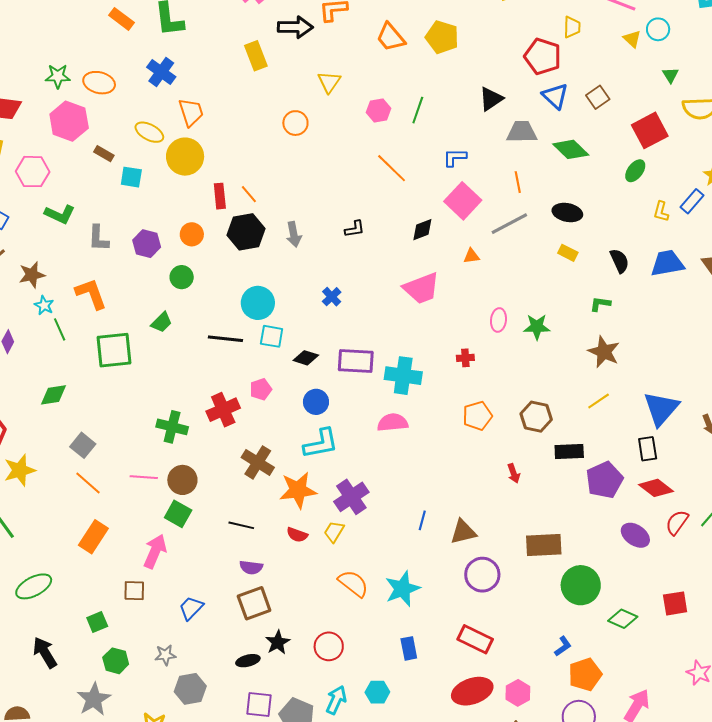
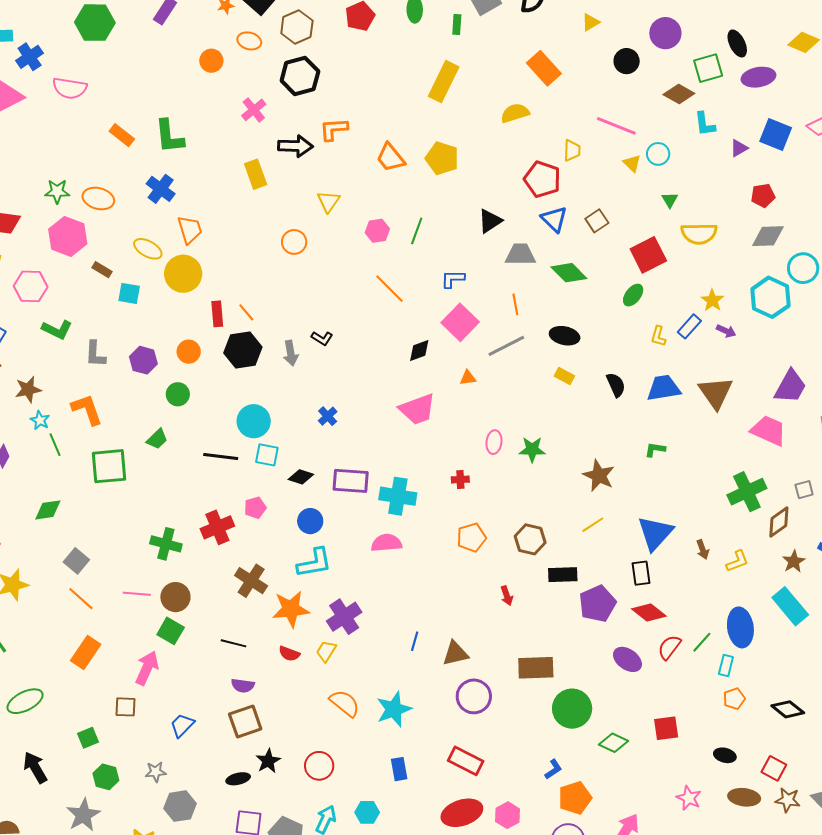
black L-shape: (355, 229) -> (322, 338), moved, turned 40
green L-shape: (600, 304) -> (655, 450), moved

